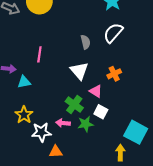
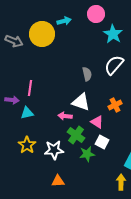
pink line: (39, 54) -> (30, 88), moved
white triangle: (79, 71) -> (81, 102), turned -30
pink arrow: (63, 123) -> (65, 116), moved
white star: (41, 132) -> (54, 150), moved

